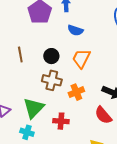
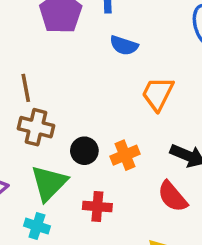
black circle: (51, 56) -> (84, 151), moved
orange trapezoid: (81, 58) -> (158, 94), moved
brown cross: (52, 80) -> (36, 127), moved

